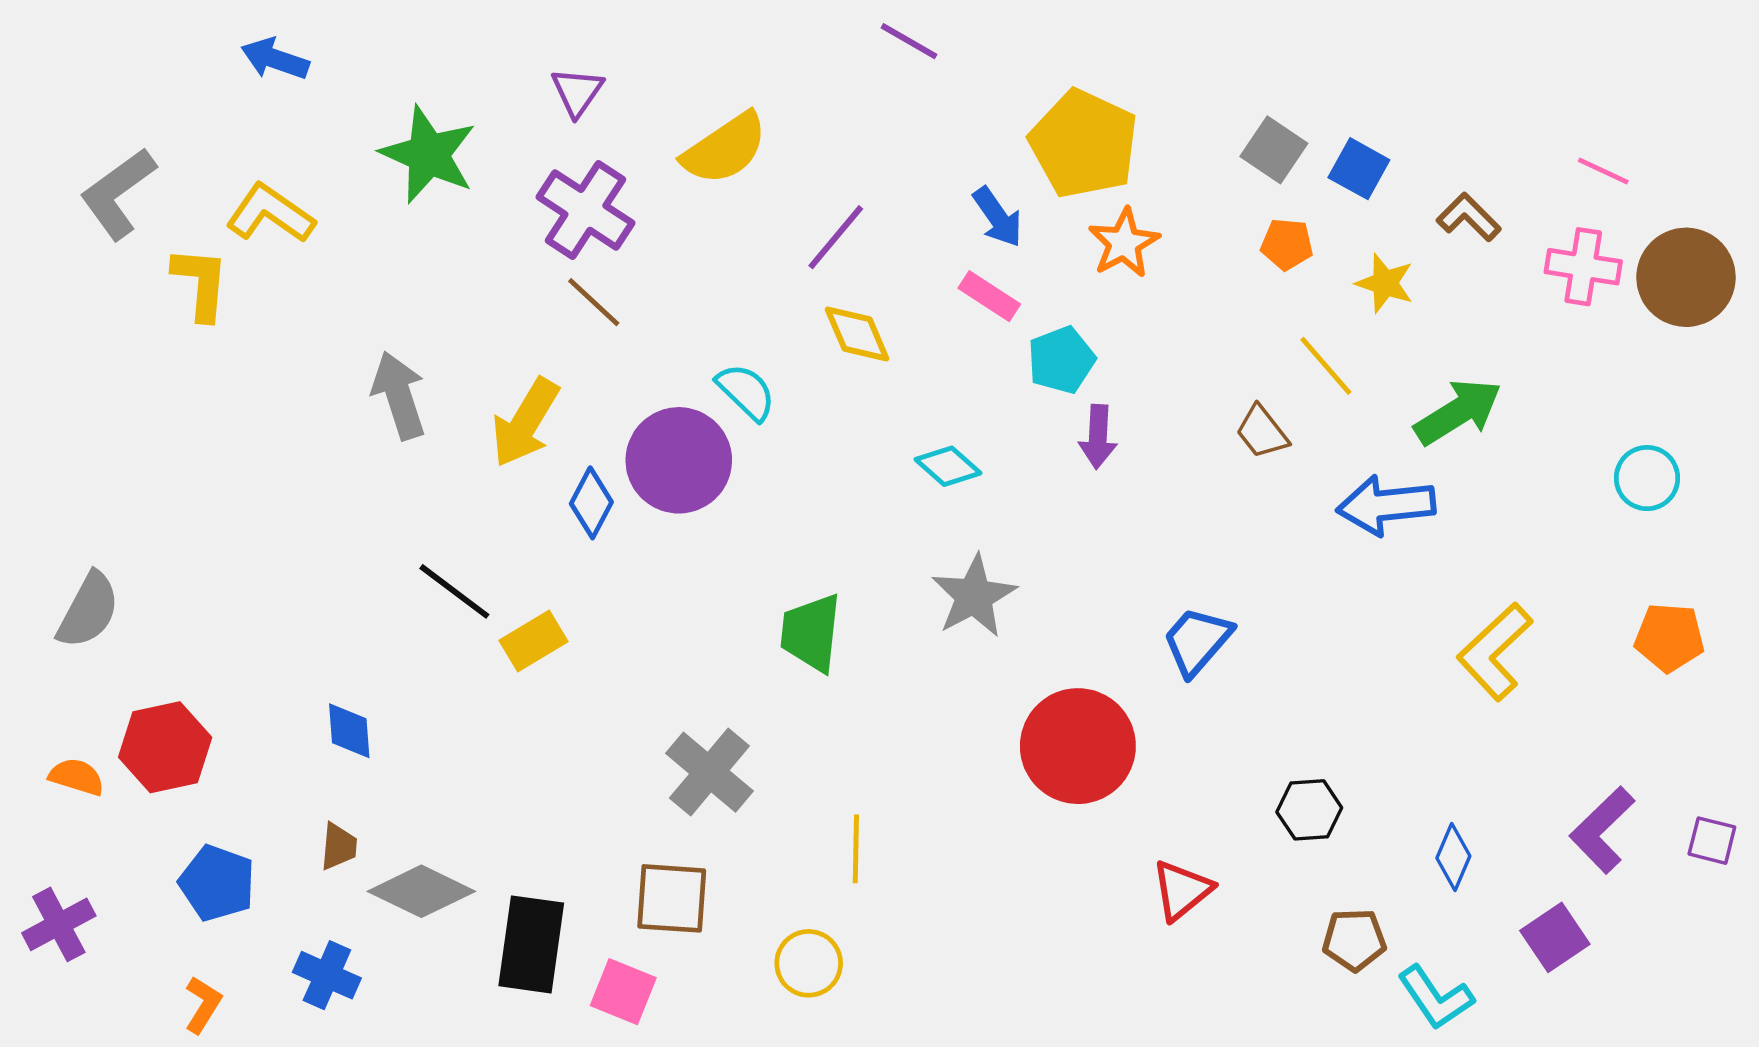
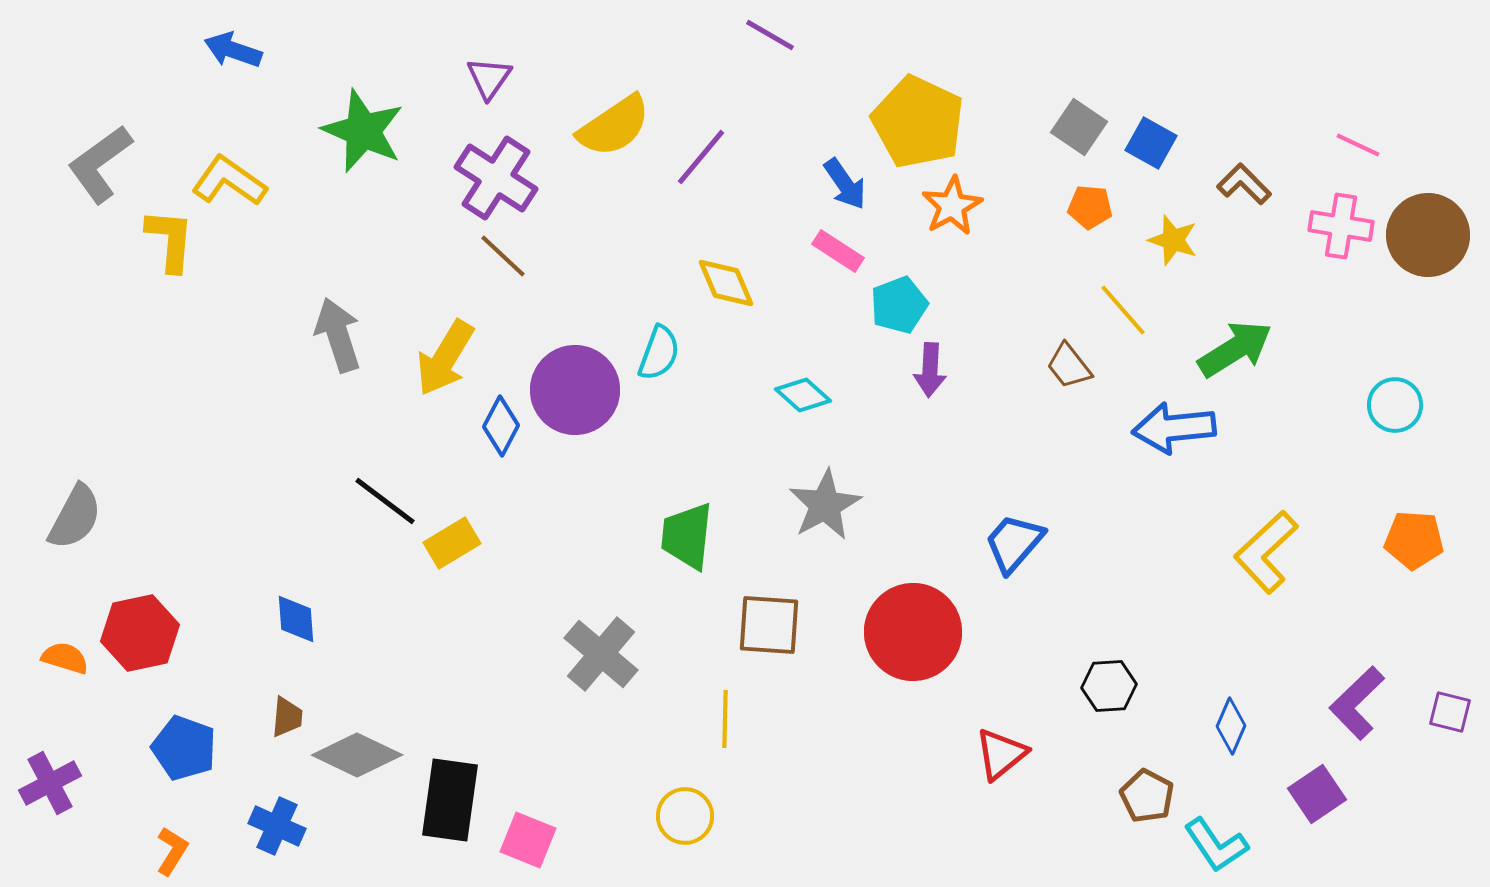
purple line: (836, 237) -> (701, 157), moved
cyan semicircle: (746, 392) -> (659, 353), moved, turned 66
brown square: (672, 898) -> (769, 625), moved
brown pentagon: (1354, 940) -> (1147, 796), turned 30

